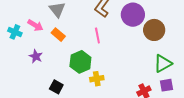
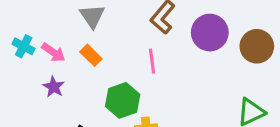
pink arrow: (35, 25) -> (53, 52), moved
brown circle: (154, 30) -> (257, 46), moved

